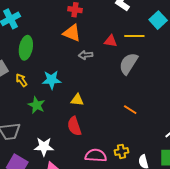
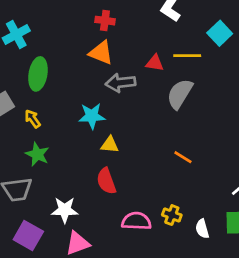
gray arrow: (86, 55) -> (121, 83), size x1.5
cyan star: (52, 80) -> (92, 116), moved
green star: (36, 105) -> (37, 154), moved
yellow cross: (121, 151) -> (172, 215), turned 32

